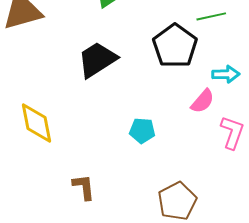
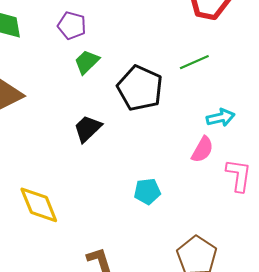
black pentagon: (175, 46) -> (140, 88), moved
black trapezoid: (97, 60) -> (88, 129), size x0.7

